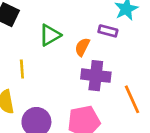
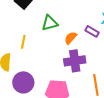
purple cross: (96, 76) -> (75, 61), turned -30

